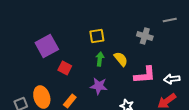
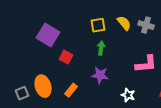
purple square: (47, 46) -> (48, 35), turned -30
yellow semicircle: (121, 59) -> (124, 23), moved

